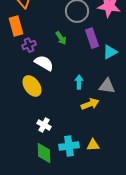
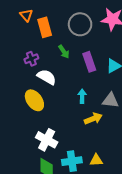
orange rectangle: (16, 26) -> (45, 27), moved
purple rectangle: (92, 38) -> (89, 62), moved
white cross: (44, 125) -> (47, 140), size x1.5

